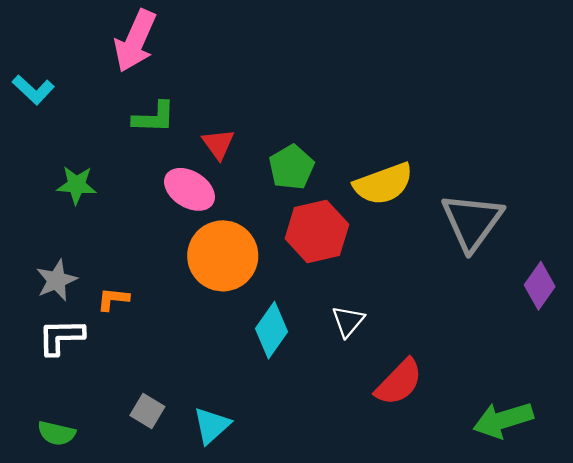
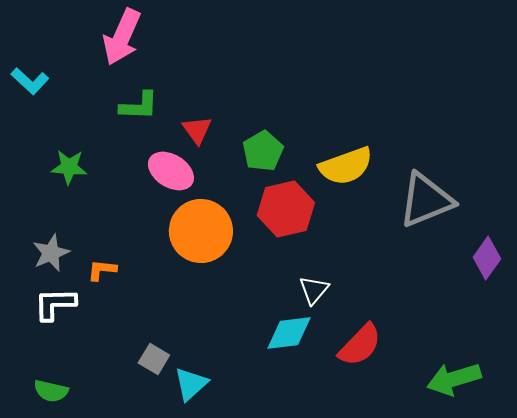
gray triangle: (472, 222) -> (426, 200), turned 32
cyan diamond: (271, 330) -> (289, 333), moved, turned 48
gray square: (147, 411) -> (154, 359), moved

